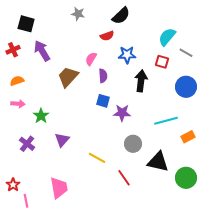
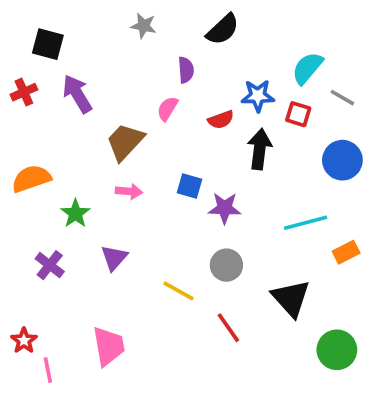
red semicircle: (107, 36) -> (221, 120), moved
blue star: (127, 55) -> (258, 96), moved
purple semicircle: (103, 76) -> (186, 70), moved
orange semicircle: (17, 81) -> (31, 179), moved, size x1.5
pink arrow: (18, 104) -> (129, 191), moved
gray circle: (133, 144) -> (226, 265), moved
black triangle: (158, 162) -> (291, 298), turned 35
green circle: (186, 178) -> (337, 350), moved

